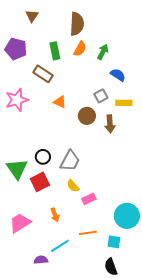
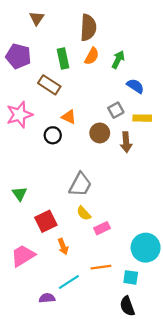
black circle: (43, 157) -> (53, 135), moved
green triangle: (17, 169) -> (19, 194), size x0.6
red square: (40, 182) -> (46, 221), moved

